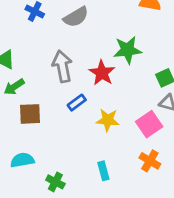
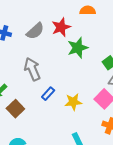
red star: (102, 73) -> (61, 27), moved, turned 30
brown square: (30, 114) -> (15, 109), turned -30

